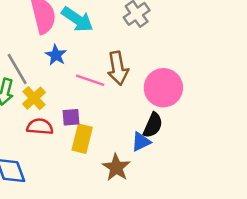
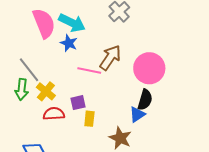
blue star: (56, 55) -> (69, 43), moved
brown arrow: (118, 68) -> (110, 58), turned -128
yellow rectangle: (82, 139) -> (89, 119), size x0.7

